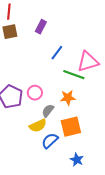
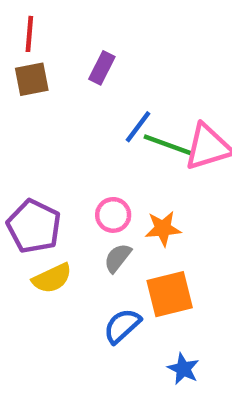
green line: (74, 75) -> (167, 145), moved
pink circle: (35, 93) -> (113, 215), moved
yellow semicircle: (38, 126) -> (52, 278), moved

